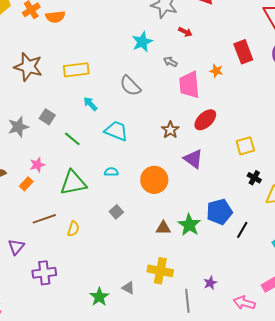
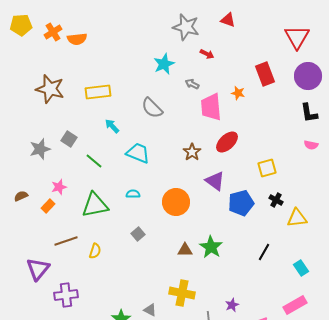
blue pentagon: (219, 212) -> (241, 203), moved
purple triangle: (16, 247) -> (38, 269), size x1.4

